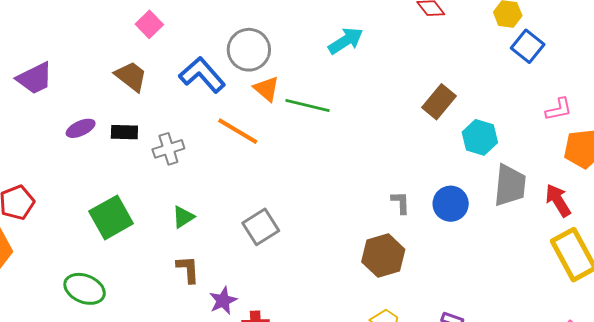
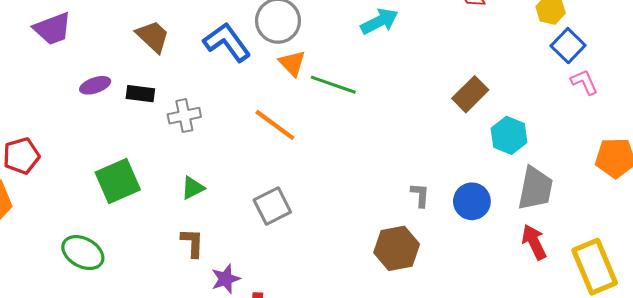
pink L-shape: (559, 109) -> (584, 82), moved, turned -108
orange line: (238, 131) -> (275, 125), moved
red arrow: (558, 200) -> (534, 242), moved

